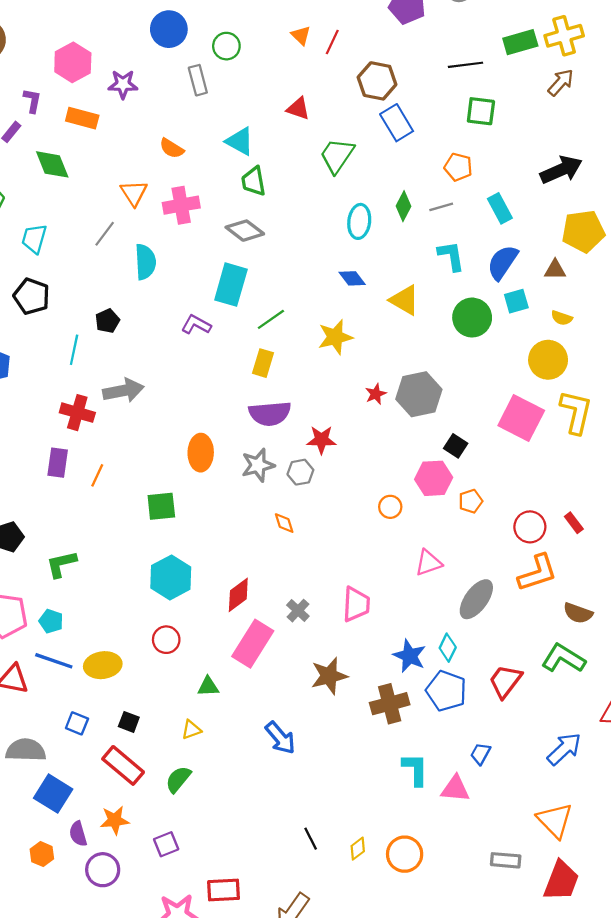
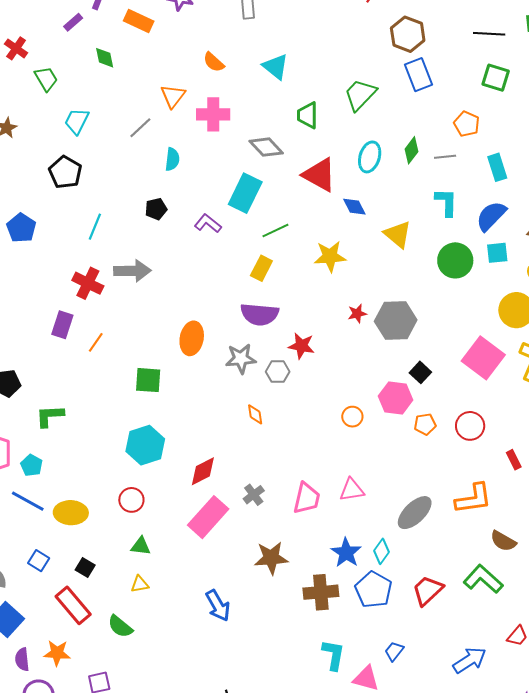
red triangle: (298, 109) -> (319, 175), moved, size x1.6
green diamond: (52, 164) -> (105, 58), size x0.7
green trapezoid: (254, 181) -> (308, 115), moved
cyan semicircle: (145, 262) -> (172, 159), size x0.7
black pentagon: (107, 321) -> (156, 209), moved
red circle: (530, 527) -> (470, 426), moved
pink triangle: (428, 563) -> (352, 490), moved
green triangle: (208, 687) -> (141, 546), moved
green semicircle: (178, 779) -> (120, 626), turned -100

